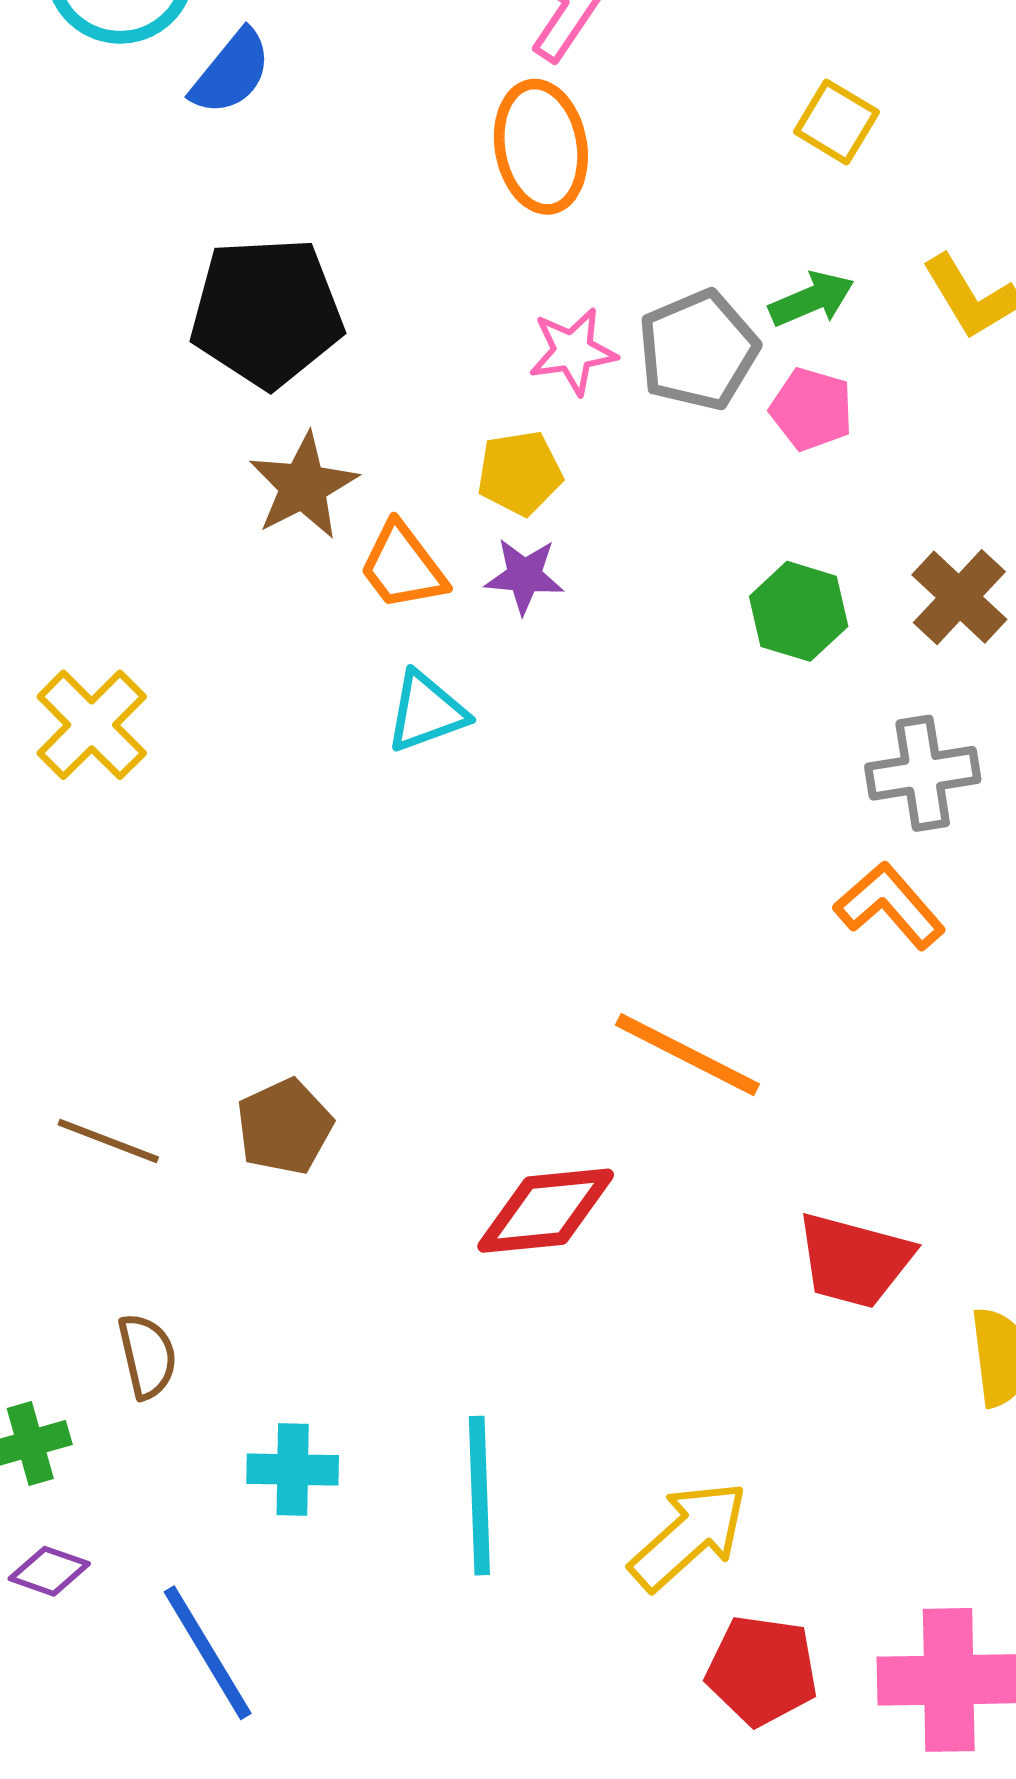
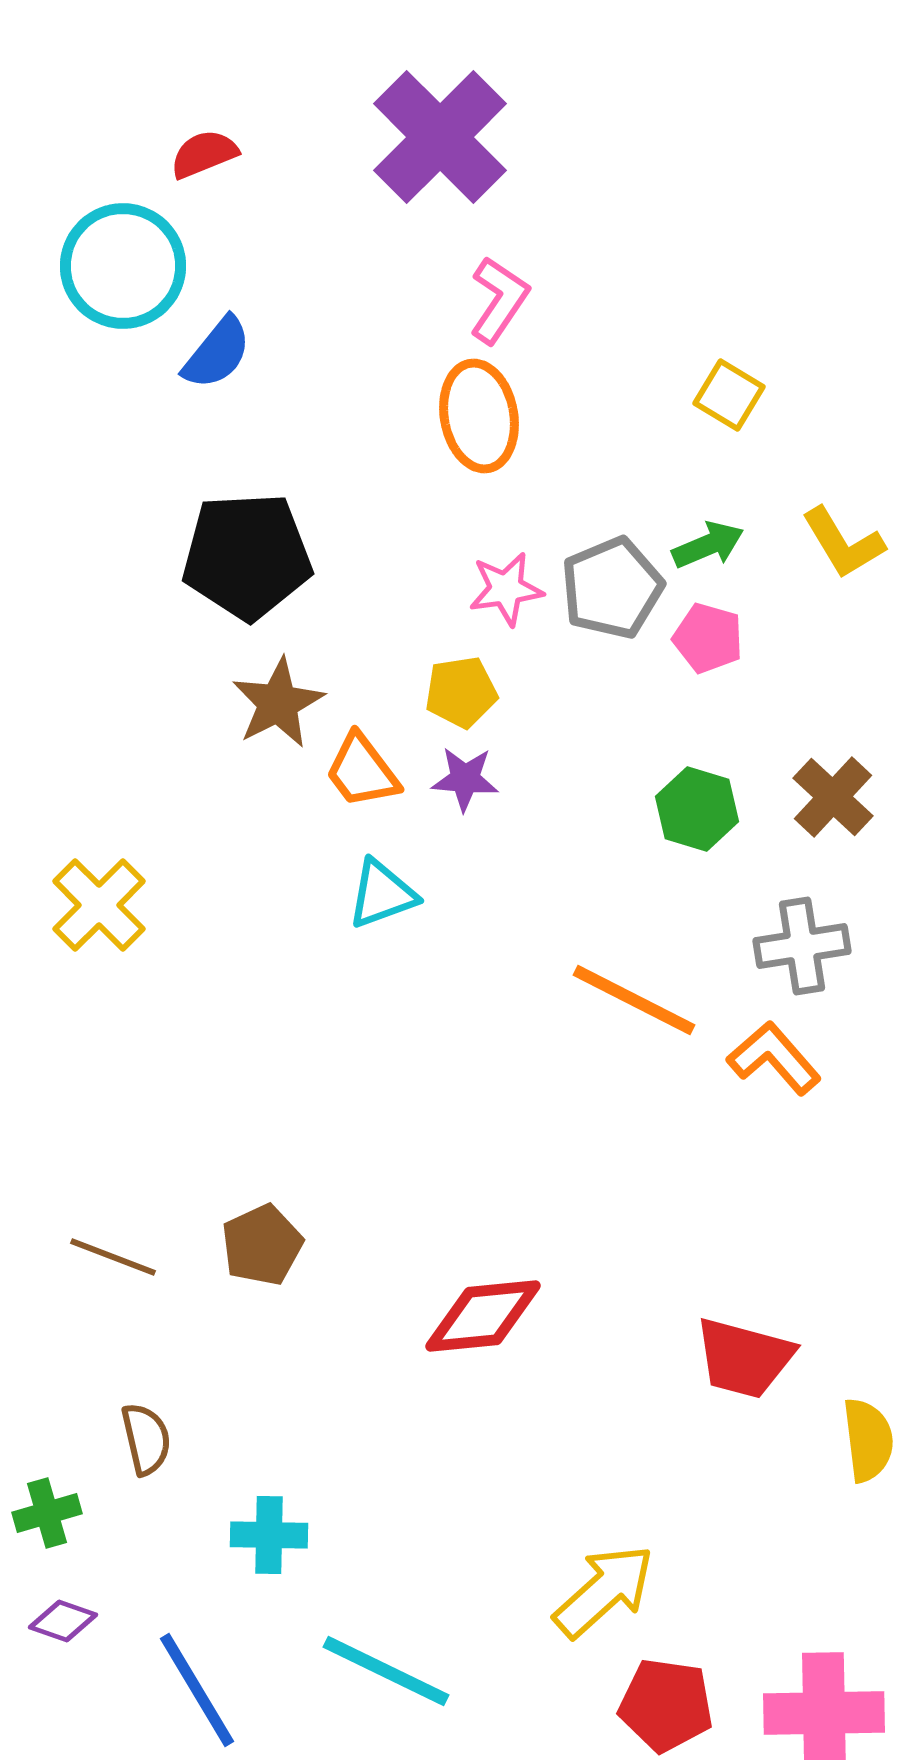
orange line: (687, 1055) -> (634, 1000), moved
cyan line: (479, 1496) -> (386, 1671), moved, turned -62

